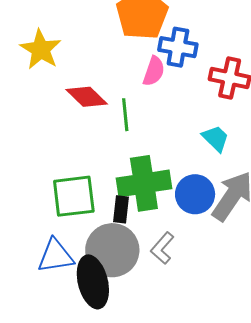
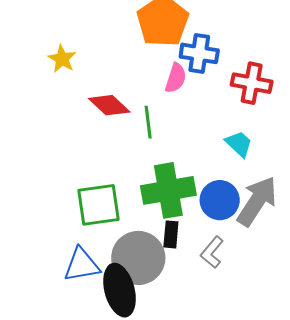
yellow star: (41, 49) -> (62, 59), size x0.7
black rectangle: (121, 209) -> (171, 234), moved
gray L-shape: (162, 248) -> (212, 252), moved

